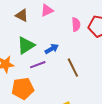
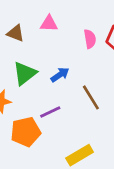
pink triangle: (47, 10) -> (49, 24), turned 32
purple line: (38, 65) -> (50, 112), moved

